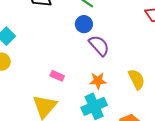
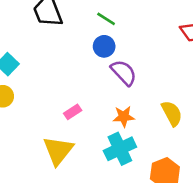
pink rectangle: (57, 76) -> (73, 112), turned -56

